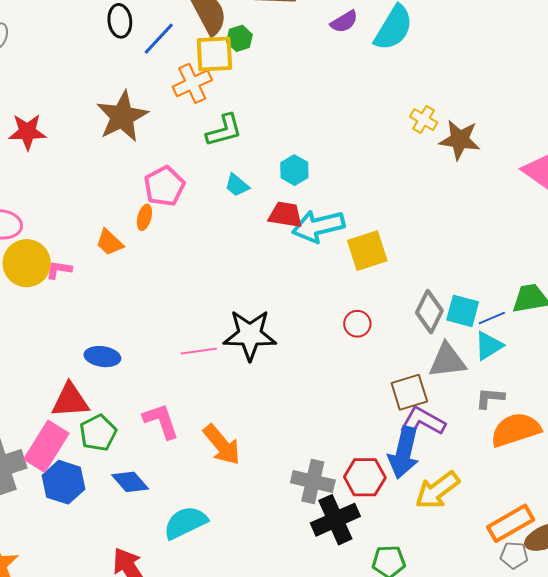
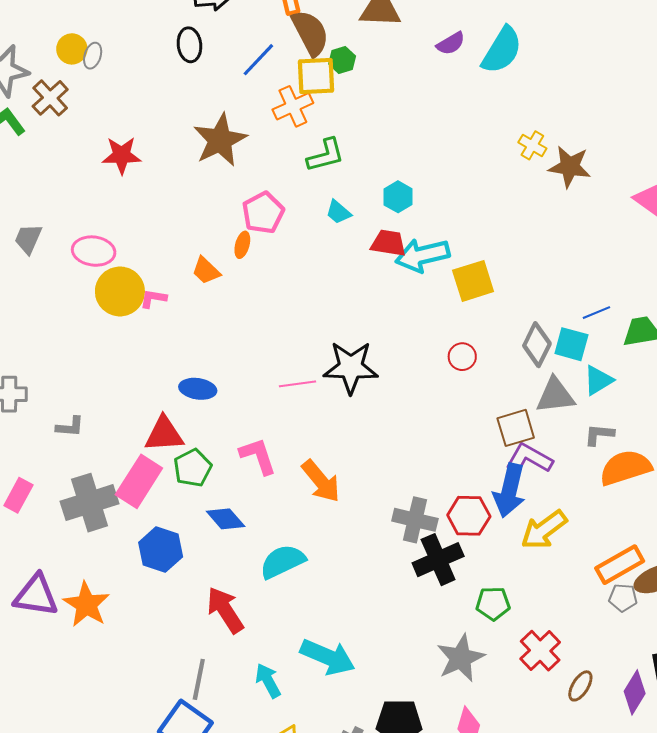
black ellipse: (120, 21) -> (189, 45), moved
blue line: (492, 318) -> (596, 313), moved
blue hexagon: (64, 482) -> (161, 550), moved

